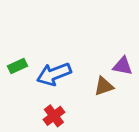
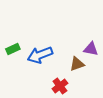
red cross: (54, 116) -> (60, 86), moved

